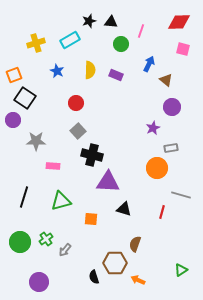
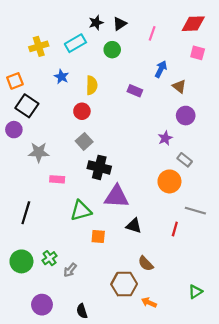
black triangle: (111, 22) -> (120, 24), turned -40
green circle: (121, 44) -> (112, 50), moved
yellow semicircle: (90, 70) -> (92, 85), moved
purple rectangle: (116, 75) -> (135, 91), moved
gray rectangle: (171, 148) -> (185, 160), turned 48
green triangle: (61, 201) -> (81, 211), moved
brown semicircle: (135, 244) -> (146, 264), turned -63
black semicircle: (94, 277) -> (82, 311), moved

